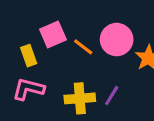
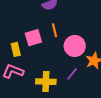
orange line: (83, 47) -> (55, 30), moved, turned 32
purple line: (112, 96) -> (72, 74), moved

